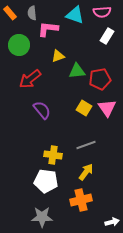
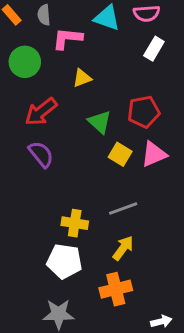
green triangle: (77, 71) -> (100, 122), moved, turned 48
pink triangle: (107, 108) -> (154, 154), turned 42
purple semicircle: (42, 110) -> (41, 154), moved

